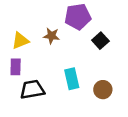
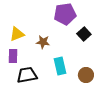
brown star: (51, 36) -> (43, 42), moved

